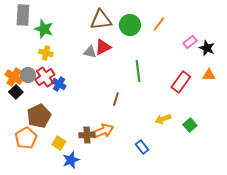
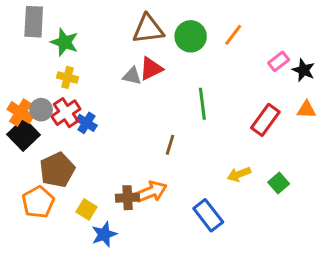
black square: (16, 92) -> (23, 135), size x1.5
blue rectangle: (142, 147) -> (208, 215), size x1.5

